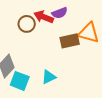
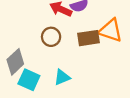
brown circle: (27, 24) -> (51, 37), moved

